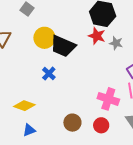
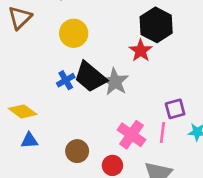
gray star: (116, 43) -> (115, 82), moved, size x1.5
black trapezoid: (63, 46) -> (90, 77), moved
blue triangle: (29, 130) -> (29, 140), moved

